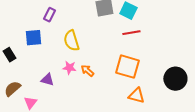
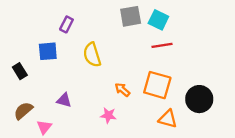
pink star: (69, 68) -> (108, 115), moved
orange arrow: (87, 71) -> (122, 90), moved
black circle: (175, 79) -> (199, 99), moved

